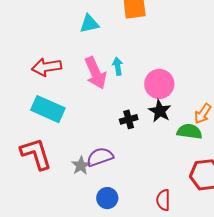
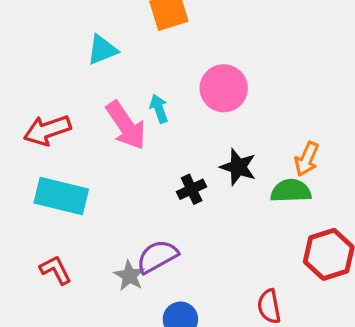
pink circle: (159, 84) -> (224, 88), moved
red L-shape: (36, 154) -> (56, 270), size x0.6

